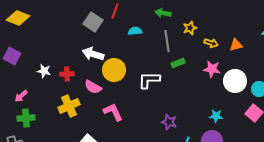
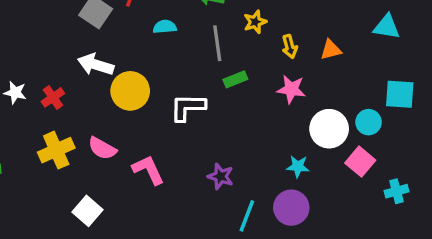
yellow arrow: (211, 43) -> (290, 47), turned 56
red cross: (67, 74) -> (53, 97), turned -32
white circle: (235, 81) -> (329, 129), moved
pink semicircle: (93, 87) -> (102, 148), moved
pink L-shape: (113, 112) -> (148, 170), moved

